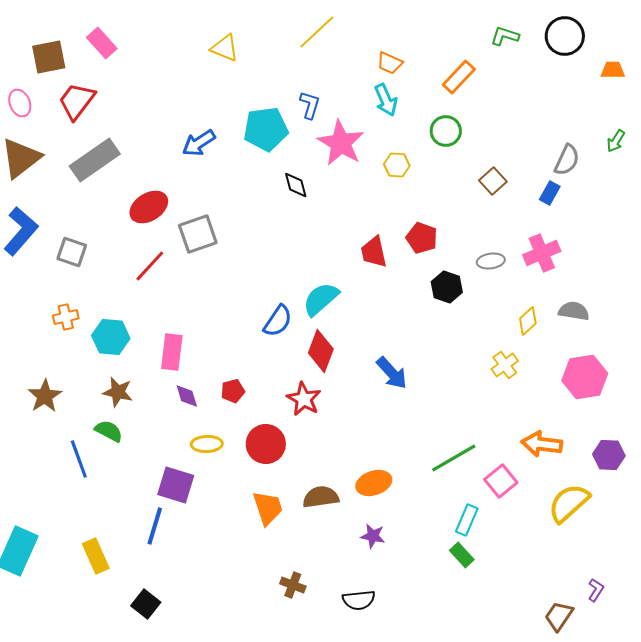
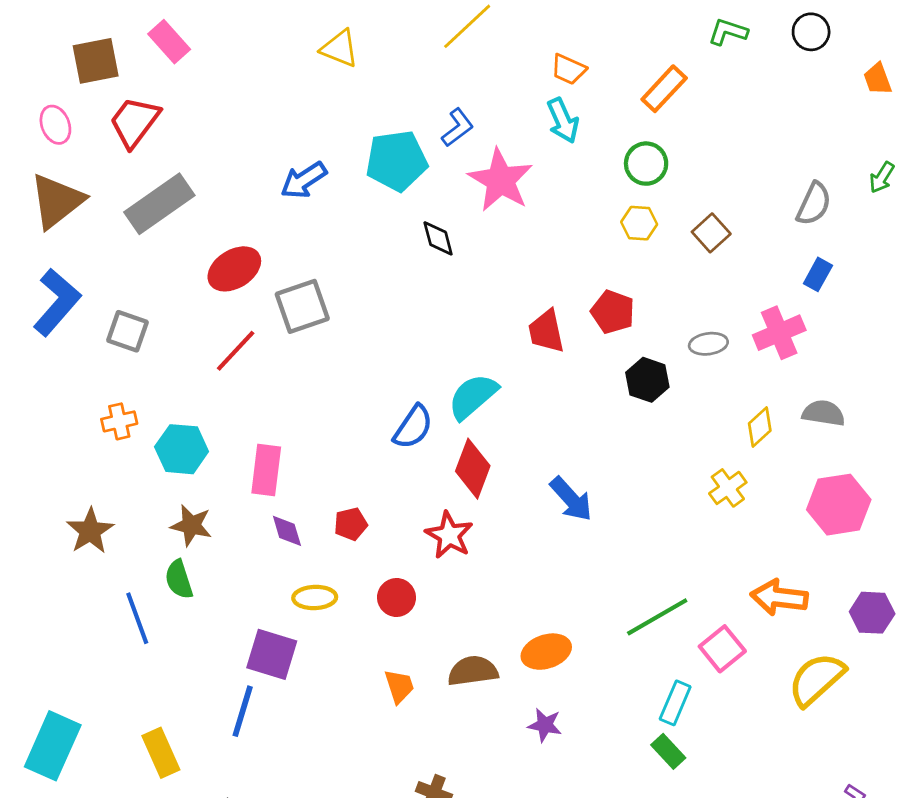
black circle: (565, 36) -> (811, 32), size x0.7
orange trapezoid: (613, 70) -> (878, 79), turned -110
blue L-shape: (310, 105) -> (458, 128), turned 36
yellow hexagon: (397, 165) -> (639, 223), moved
blue rectangle: (550, 193) -> (818, 274), moved
green semicircle: (109, 431) -> (179, 579), turned -136
red circle: (266, 444) -> (397, 597), size x0.7
orange trapezoid: (268, 508) -> (399, 686), size x0.7

